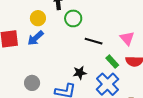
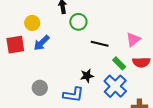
yellow circle: (38, 18) -> (32, 23), moved
pink triangle: (127, 38) -> (133, 39), turned 35

